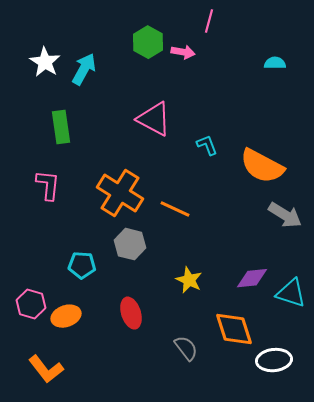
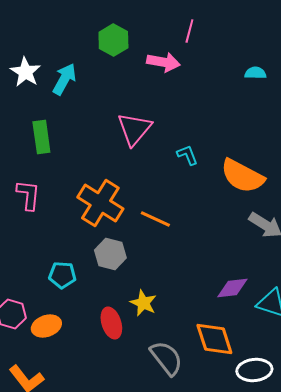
green hexagon: (148, 42) -> (113, 40), moved
pink arrow: (183, 52) -> (163, 62), size x1.4
pink triangle: (154, 119) -> (134, 129), turned 42
yellow star: (189, 280) -> (143, 303), moved
gray semicircle: (186, 348) -> (166, 358), size x1.4

